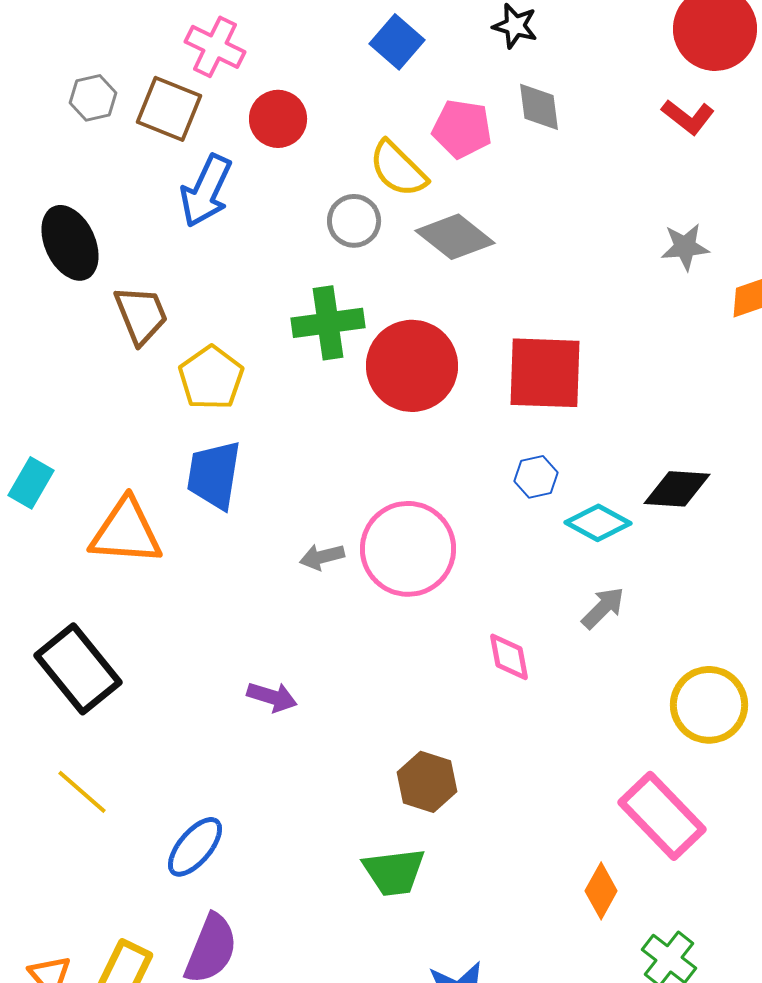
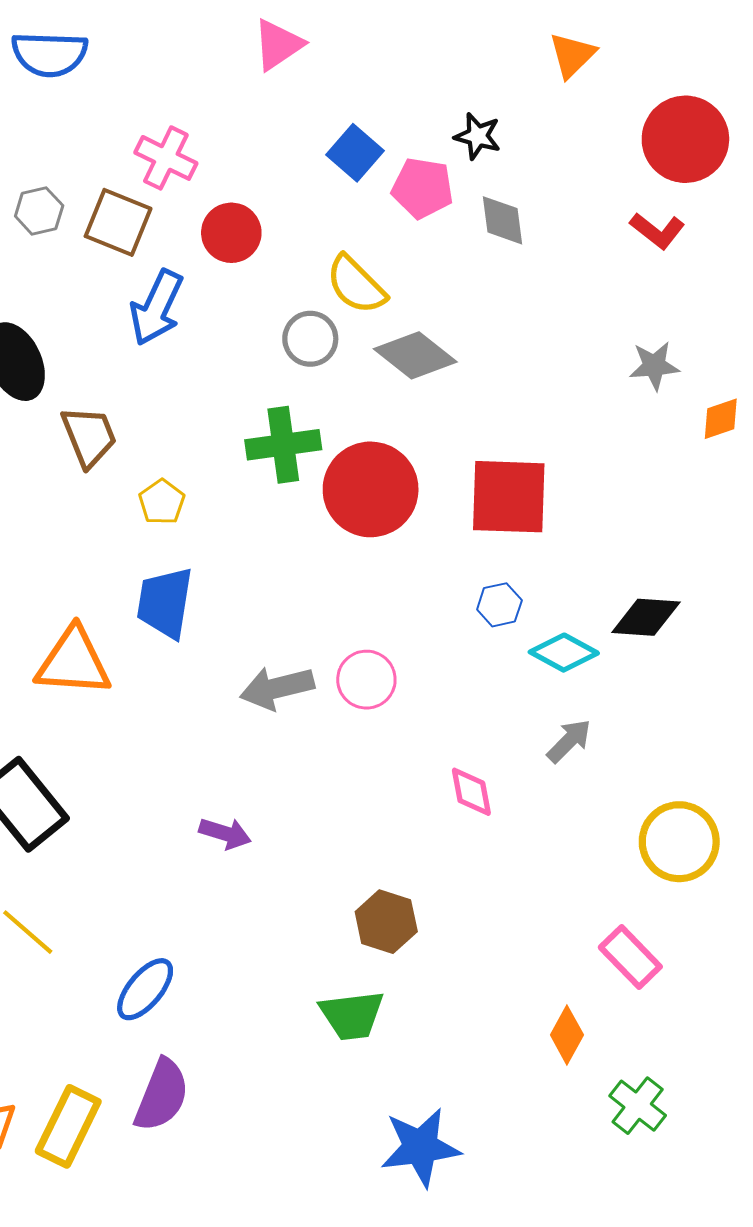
pink pentagon: (462, 129) -> (423, 188), moved
yellow pentagon: (211, 378) -> (162, 502), size x0.7
pink circle: (408, 549) -> (366, 680), size x0.6
gray arrow: (322, 557) -> (277, 688), size x1.6
pink rectangle: (662, 816) -> (630, 957), size x0.7

